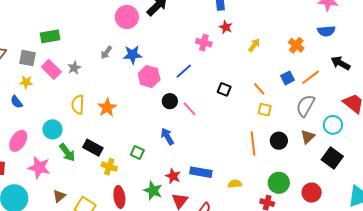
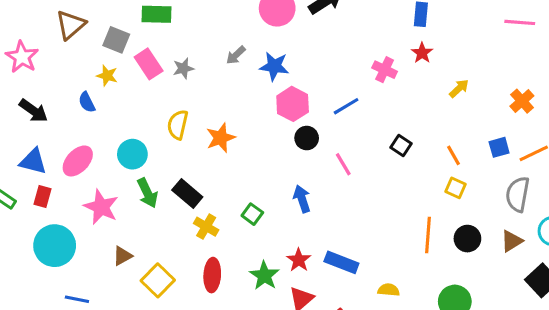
black circle: (170, 101) -> (307, 138), moved
gray semicircle: (305, 106) -> (518, 194), turned -30

